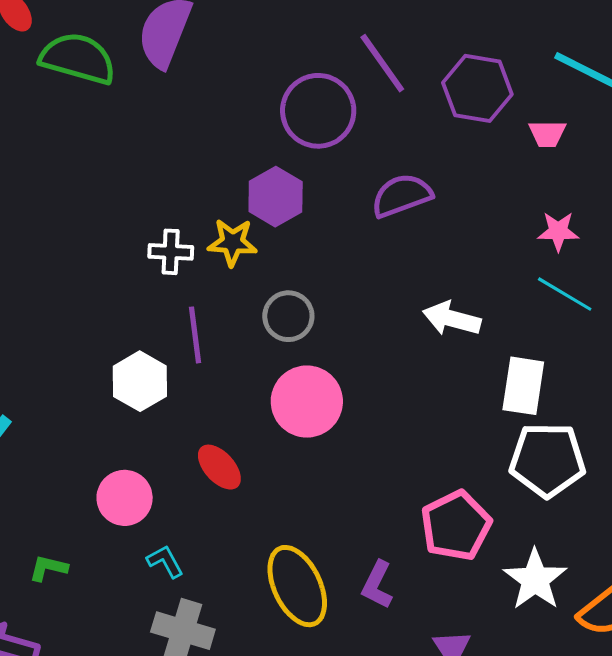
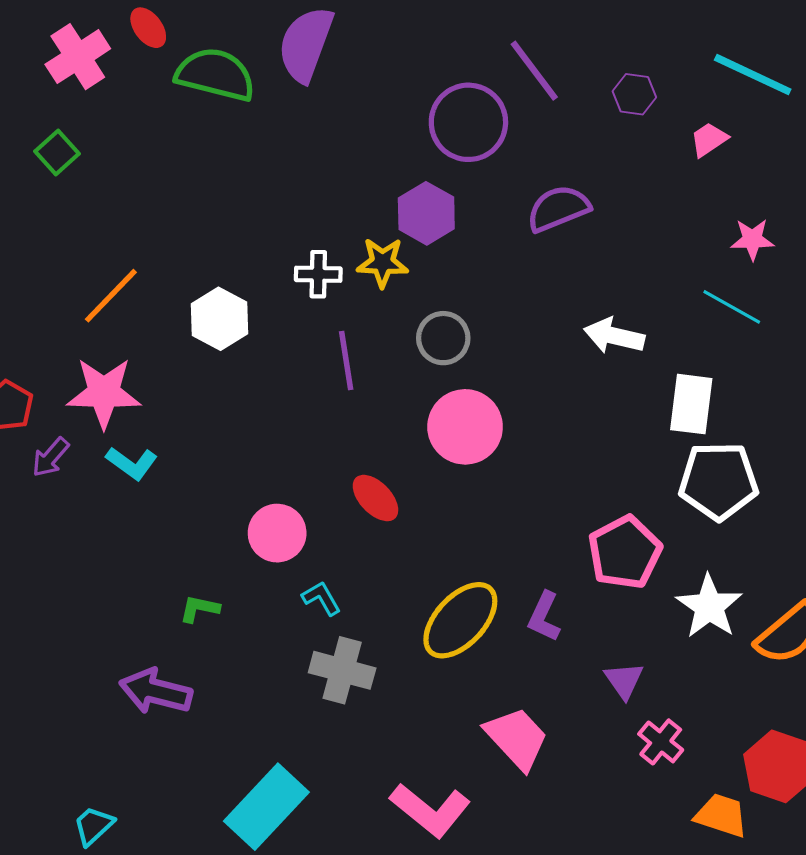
purple hexagon: (477, 88) -> (634, 94), size x0.6
pink trapezoid: (547, 134) -> (709, 140), turned 147
pink star: (558, 231) -> (752, 239), moved
white hexagon: (140, 381) -> (219, 319), moved
yellow ellipse: (297, 586) -> (460, 620), turned 70

